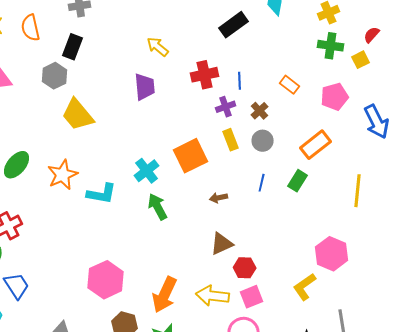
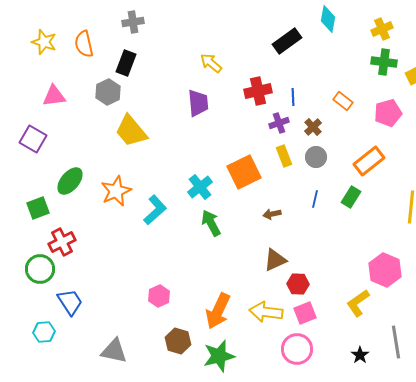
cyan L-shape: (102, 194) -> (155, 210), turned -52
pink hexagon: (106, 280) -> (159, 296), size x0.6

